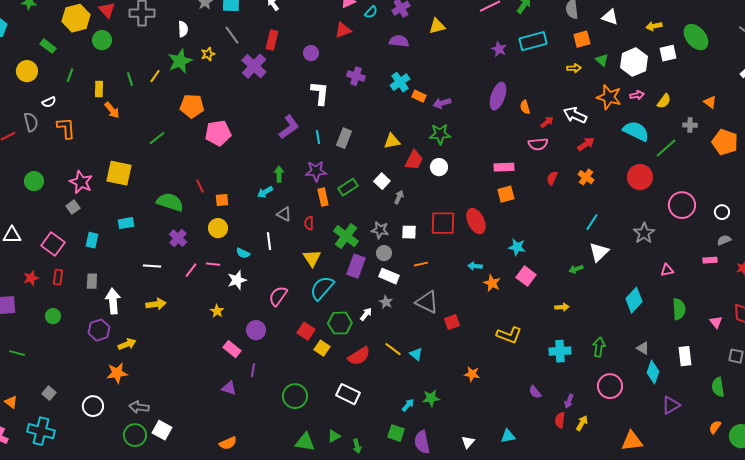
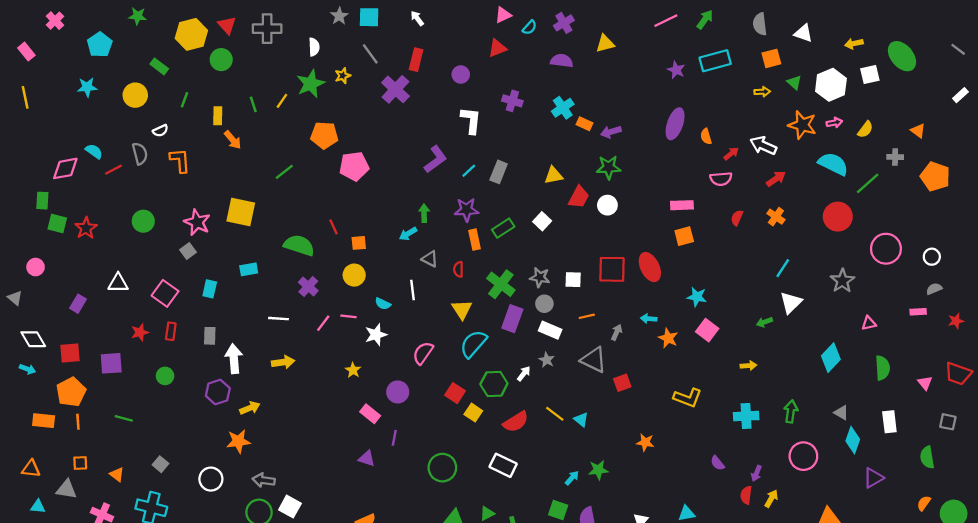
cyan line: (318, 137) -> (469, 171), turned 56
gray arrow: (399, 197) -> (617, 332), moved

